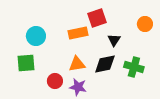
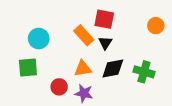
red square: (97, 18) -> (104, 19), turned 30
orange rectangle: (78, 33) -> (84, 35), turned 60
black triangle: (114, 40) -> (105, 43), moved

